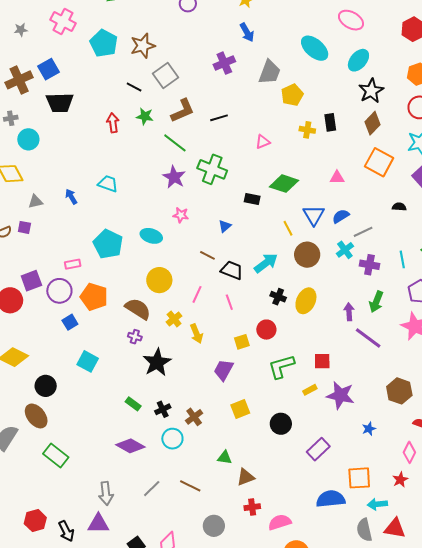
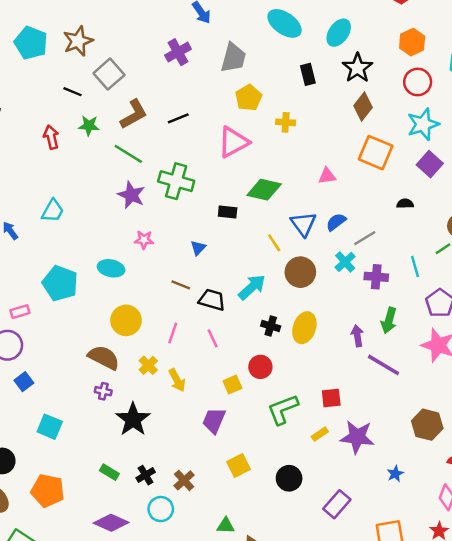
yellow pentagon: (292, 95) -> (248, 98), moved
black rectangle: (330, 122) -> (308, 74), moved
pink triangle: (263, 142) -> (233, 142), size x1.8
cyan trapezoid: (108, 184) -> (53, 211), turned 105
orange pentagon: (94, 297) -> (48, 491), moved

